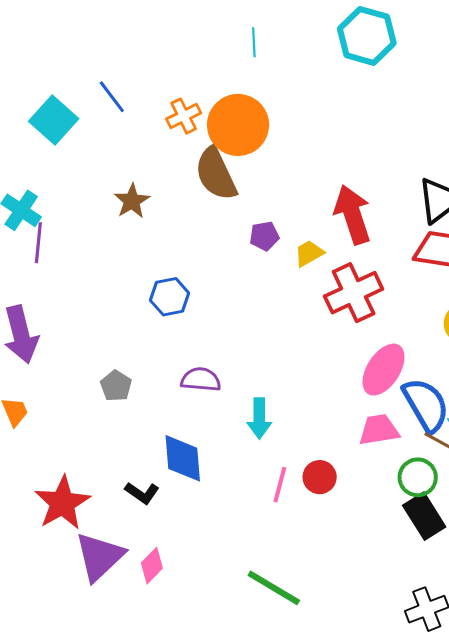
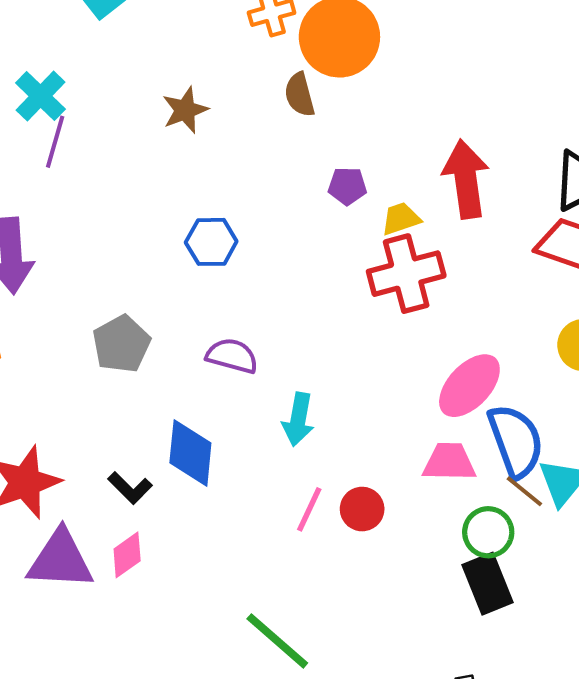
brown semicircle: (216, 174) -> (300, 95), size x0.6
red cross: (354, 293) -> (406, 274), moved
gray pentagon: (116, 386) -> (121, 344), size x1.4
purple triangle: (99, 557) -> (60, 560), turned 36
pink diamond: (152, 566) -> (127, 555), moved

